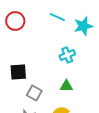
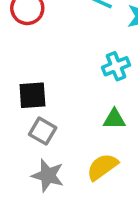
gray square: (34, 93) -> (43, 131), moved

